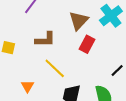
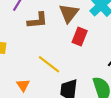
brown L-shape: (45, 39) -> (38, 20), moved

